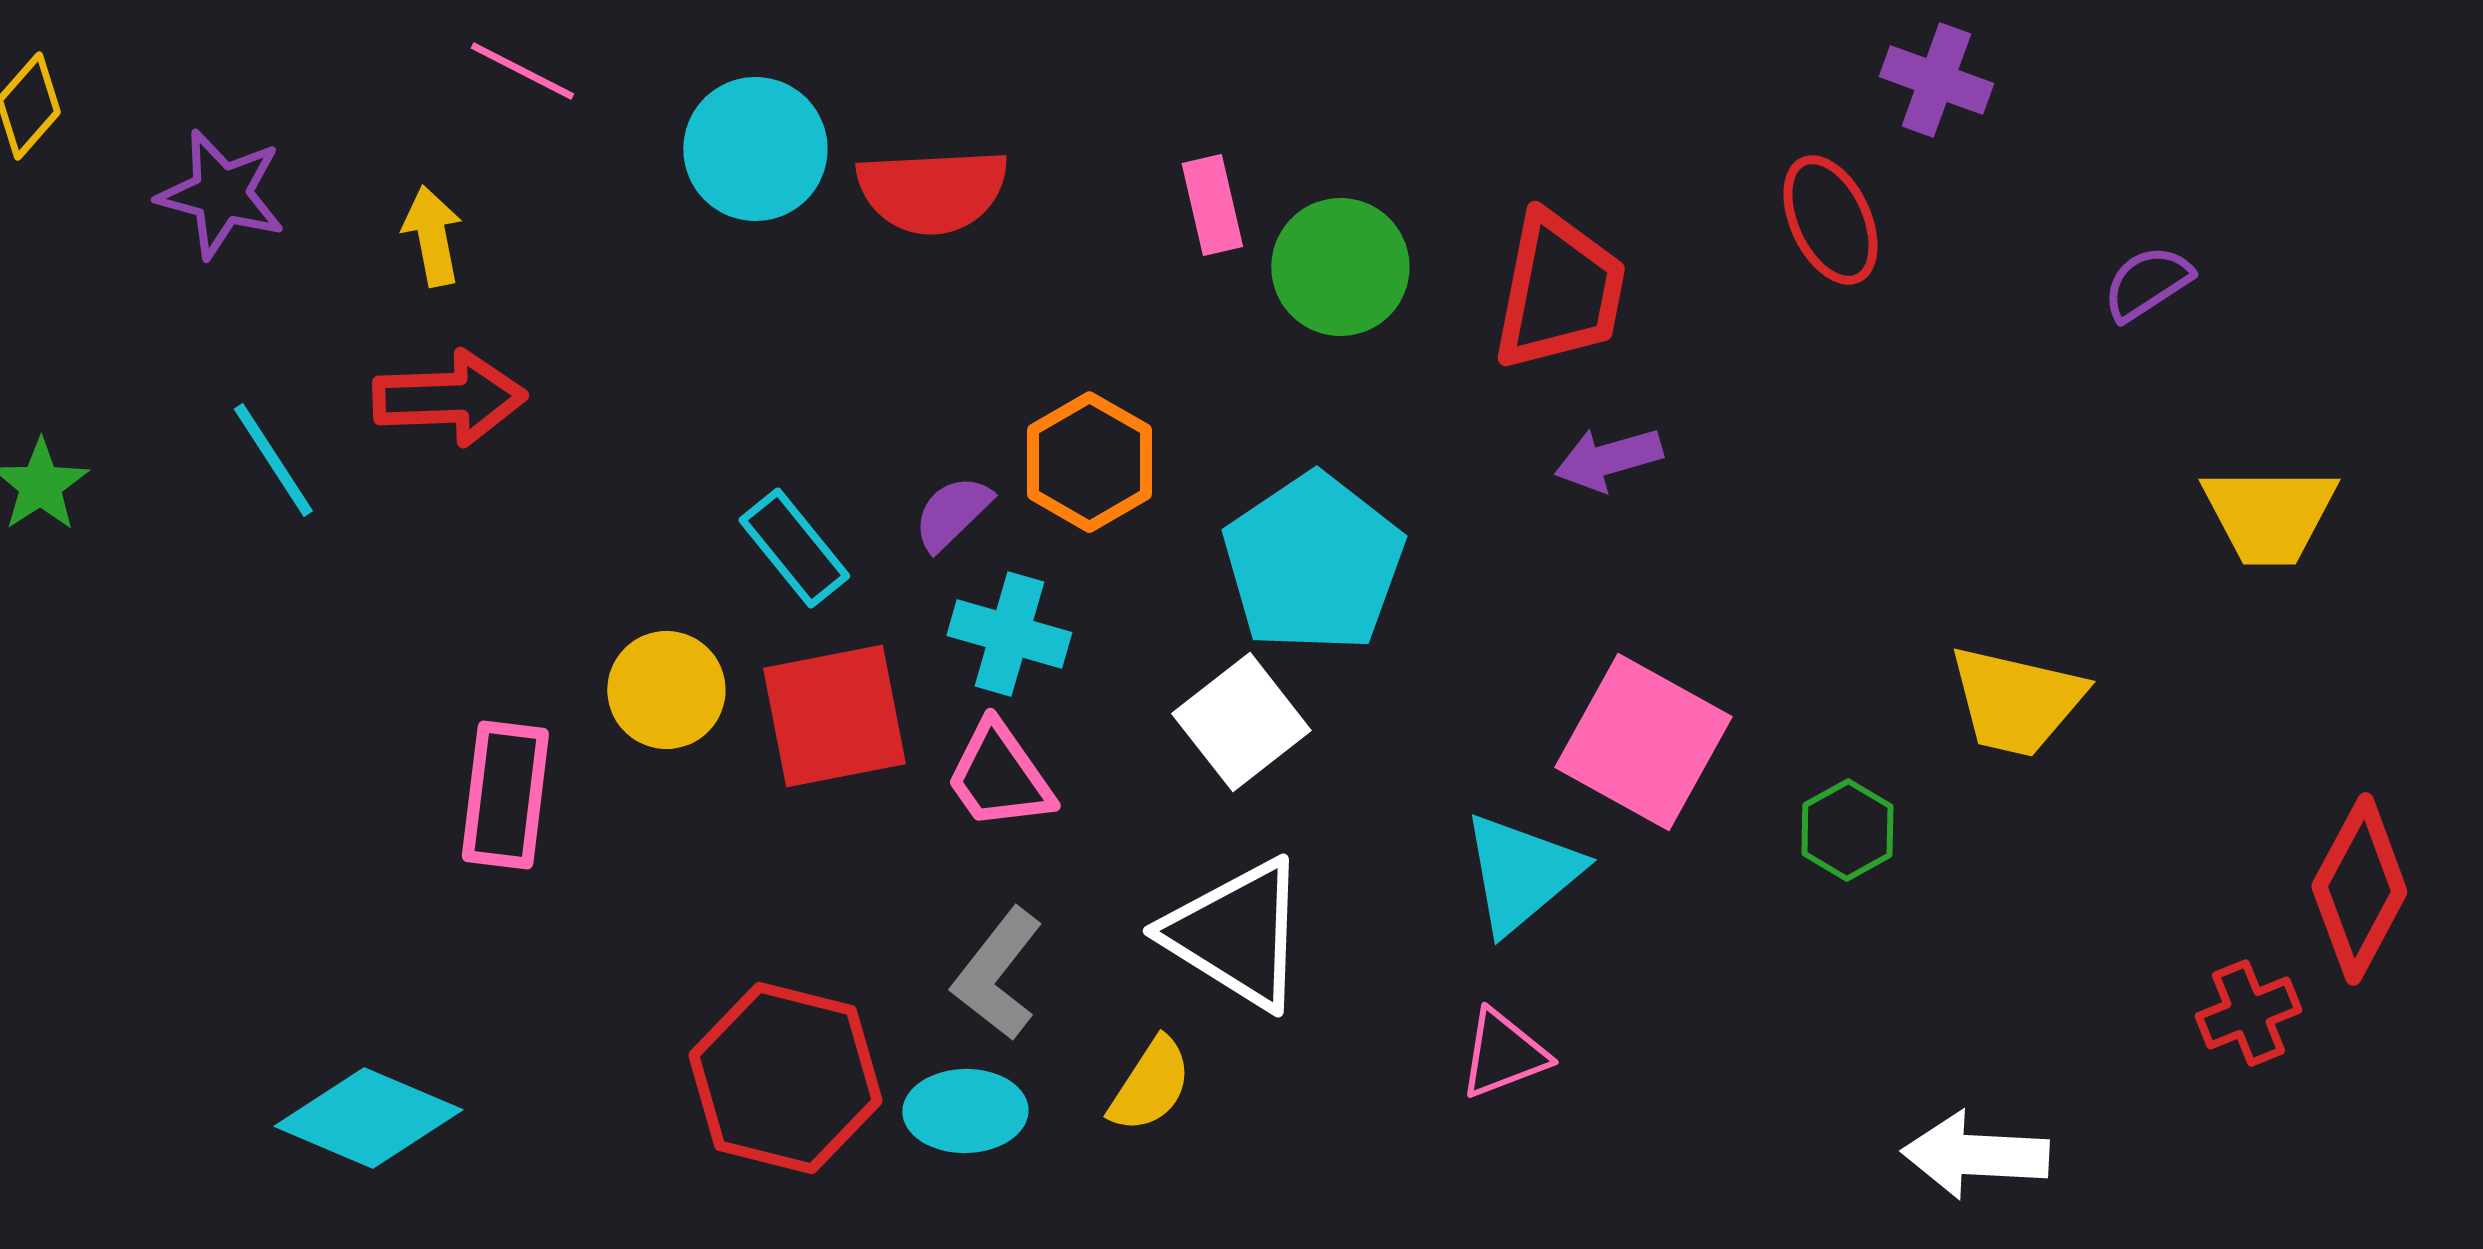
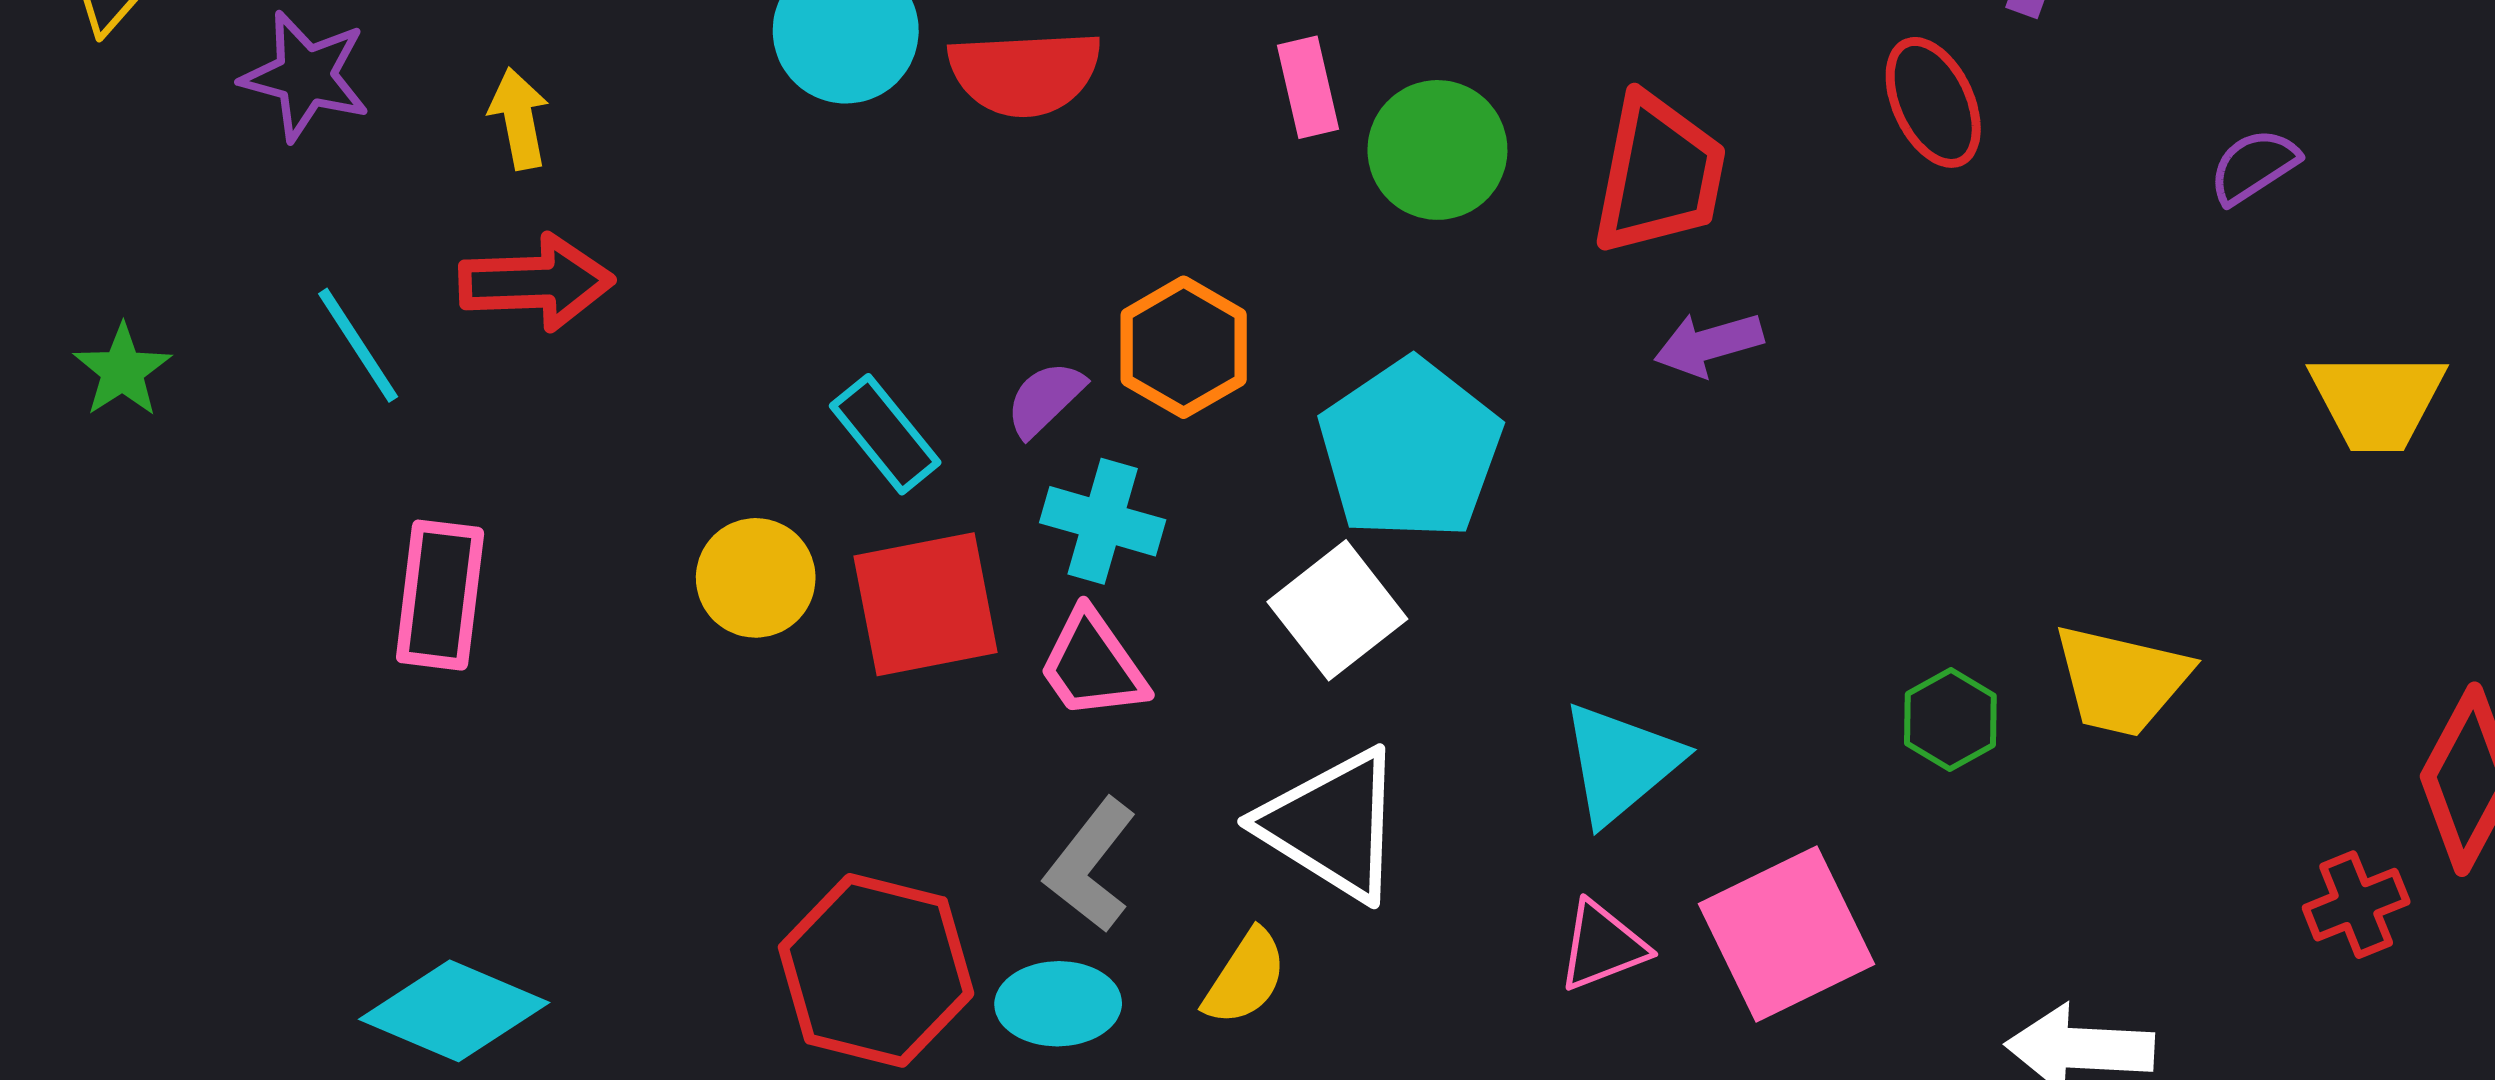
yellow trapezoid: (2016, 701) -> (2121, 680), moved
pink square: (1643, 742) -> (1786, 934), moved, turned 35
pink rectangle: (505, 795) -> (440, 595), moved

